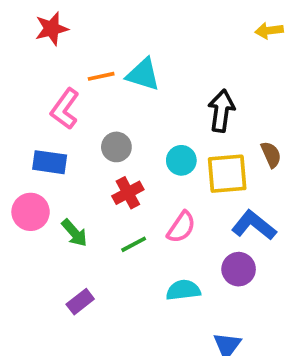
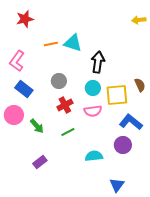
pink L-shape: (65, 109) -> (17, 61), moved
black arrow: (221, 111) -> (98, 62), moved
blue rectangle: (50, 162) -> (24, 89), turned 30
pink semicircle: (181, 227) -> (93, 111), moved, turned 48

